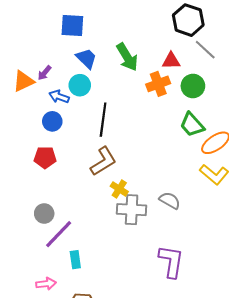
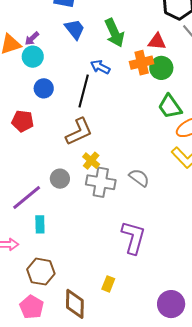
cyan circle: (80, 85) -> (33, 57), moved
green circle: (193, 86) -> (161, 68), moved
blue arrow: (59, 97) -> (100, 67), moved
blue circle: (52, 121) -> (44, 88), moved
gray circle: (44, 214) -> (60, 179), moved

